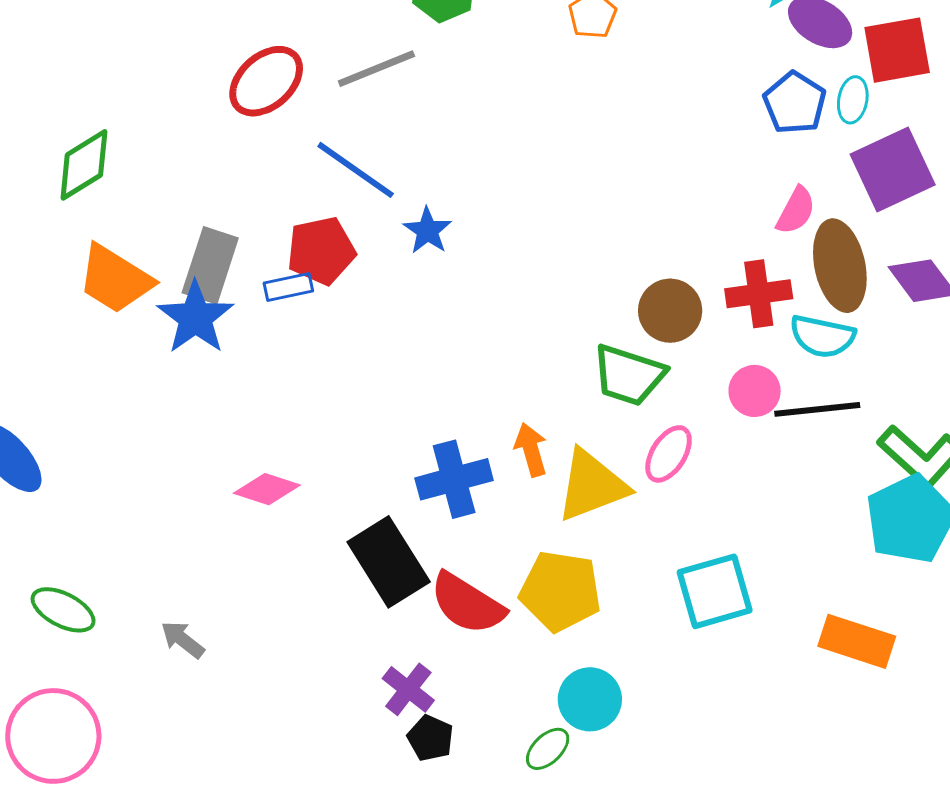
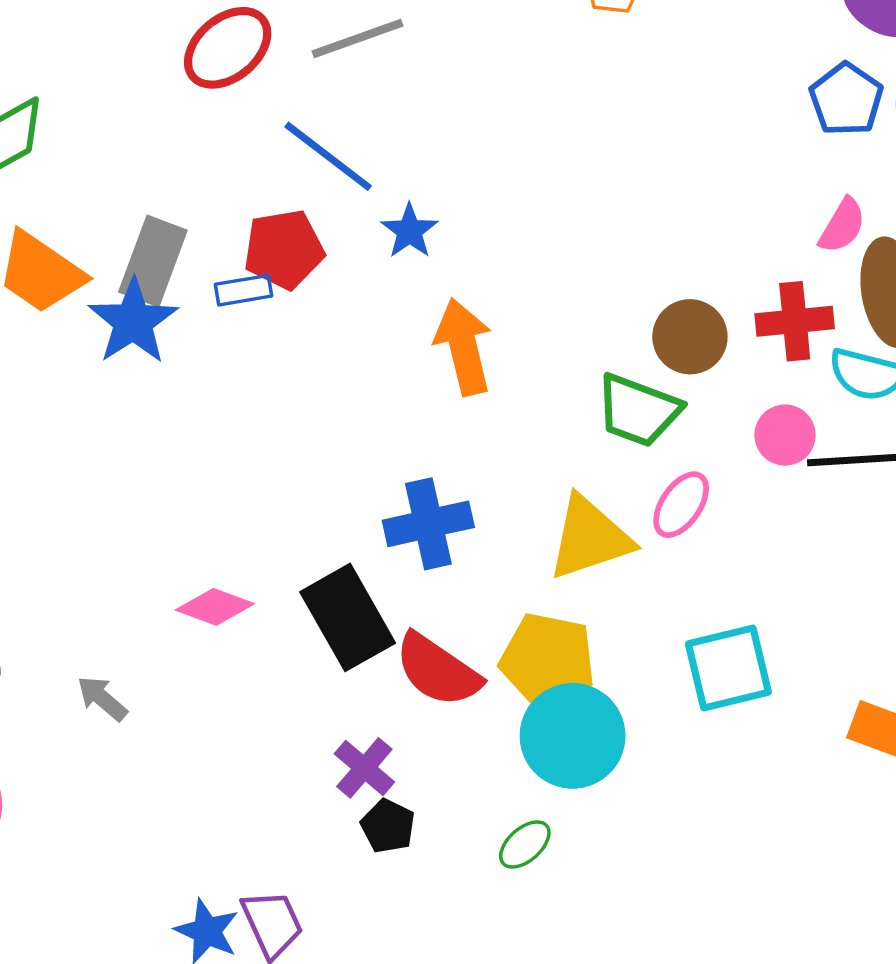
orange arrow: (531, 450) -> (464, 347), moved, size x1.5
pink diamond: (267, 489) -> (215, 607), moved
cyan circle: (590, 699) -> (573, 736), moved, size x1.4

